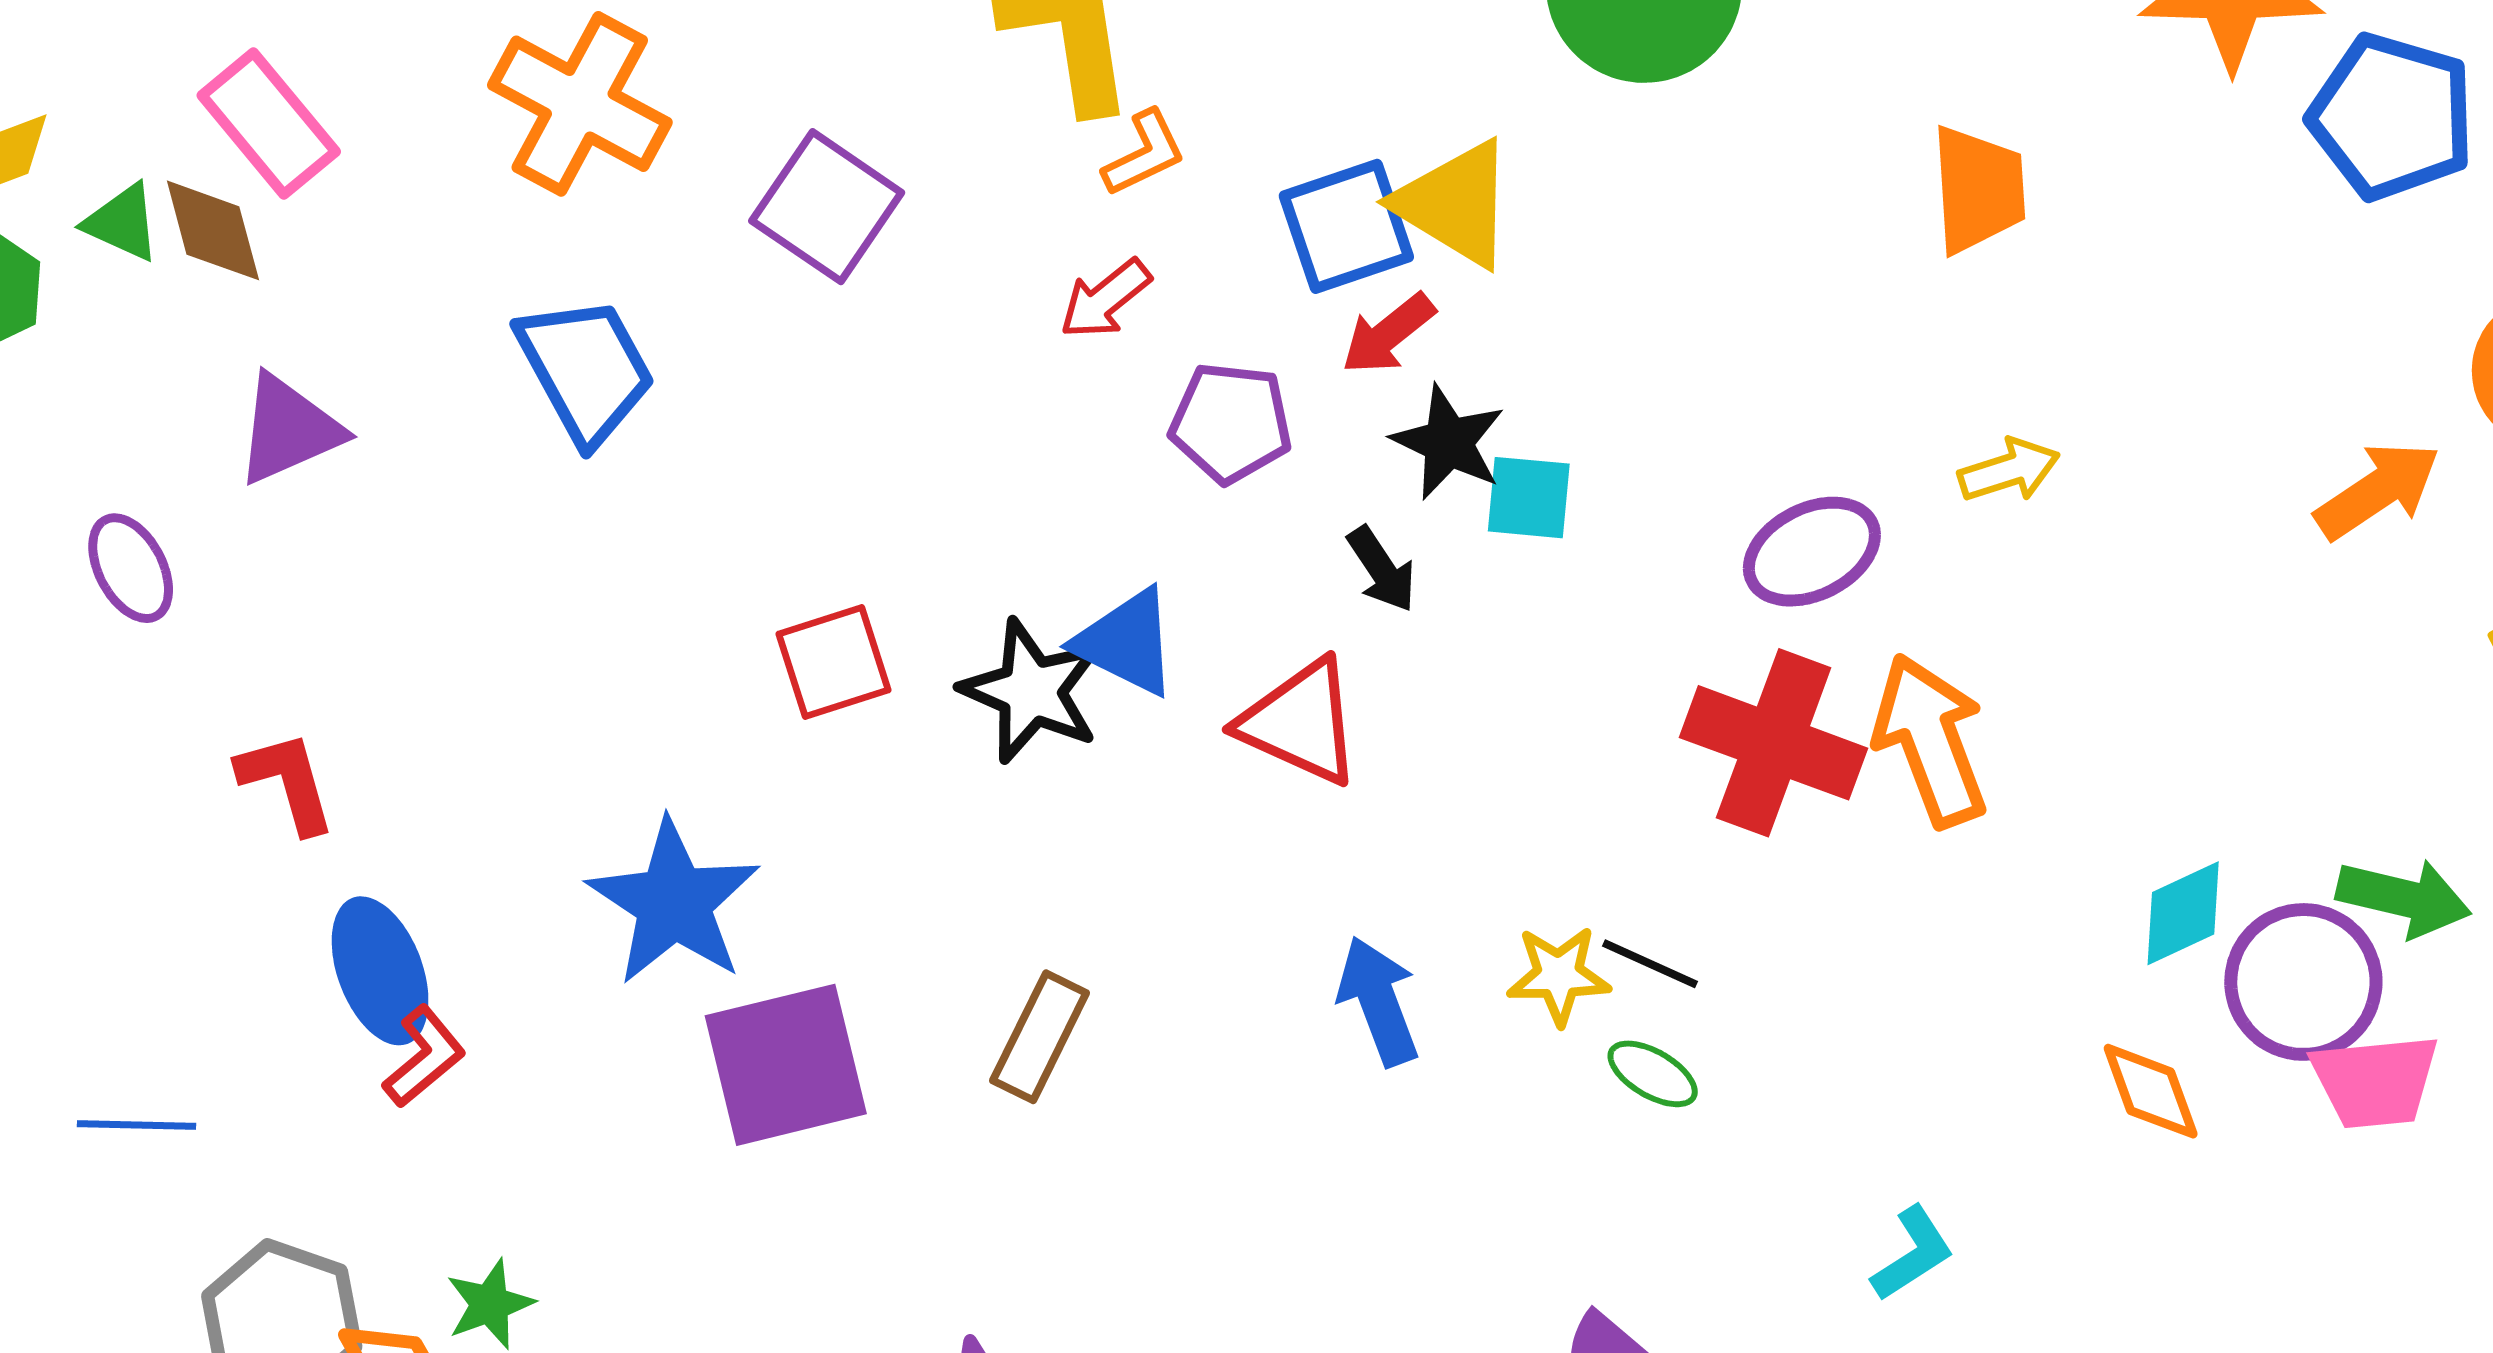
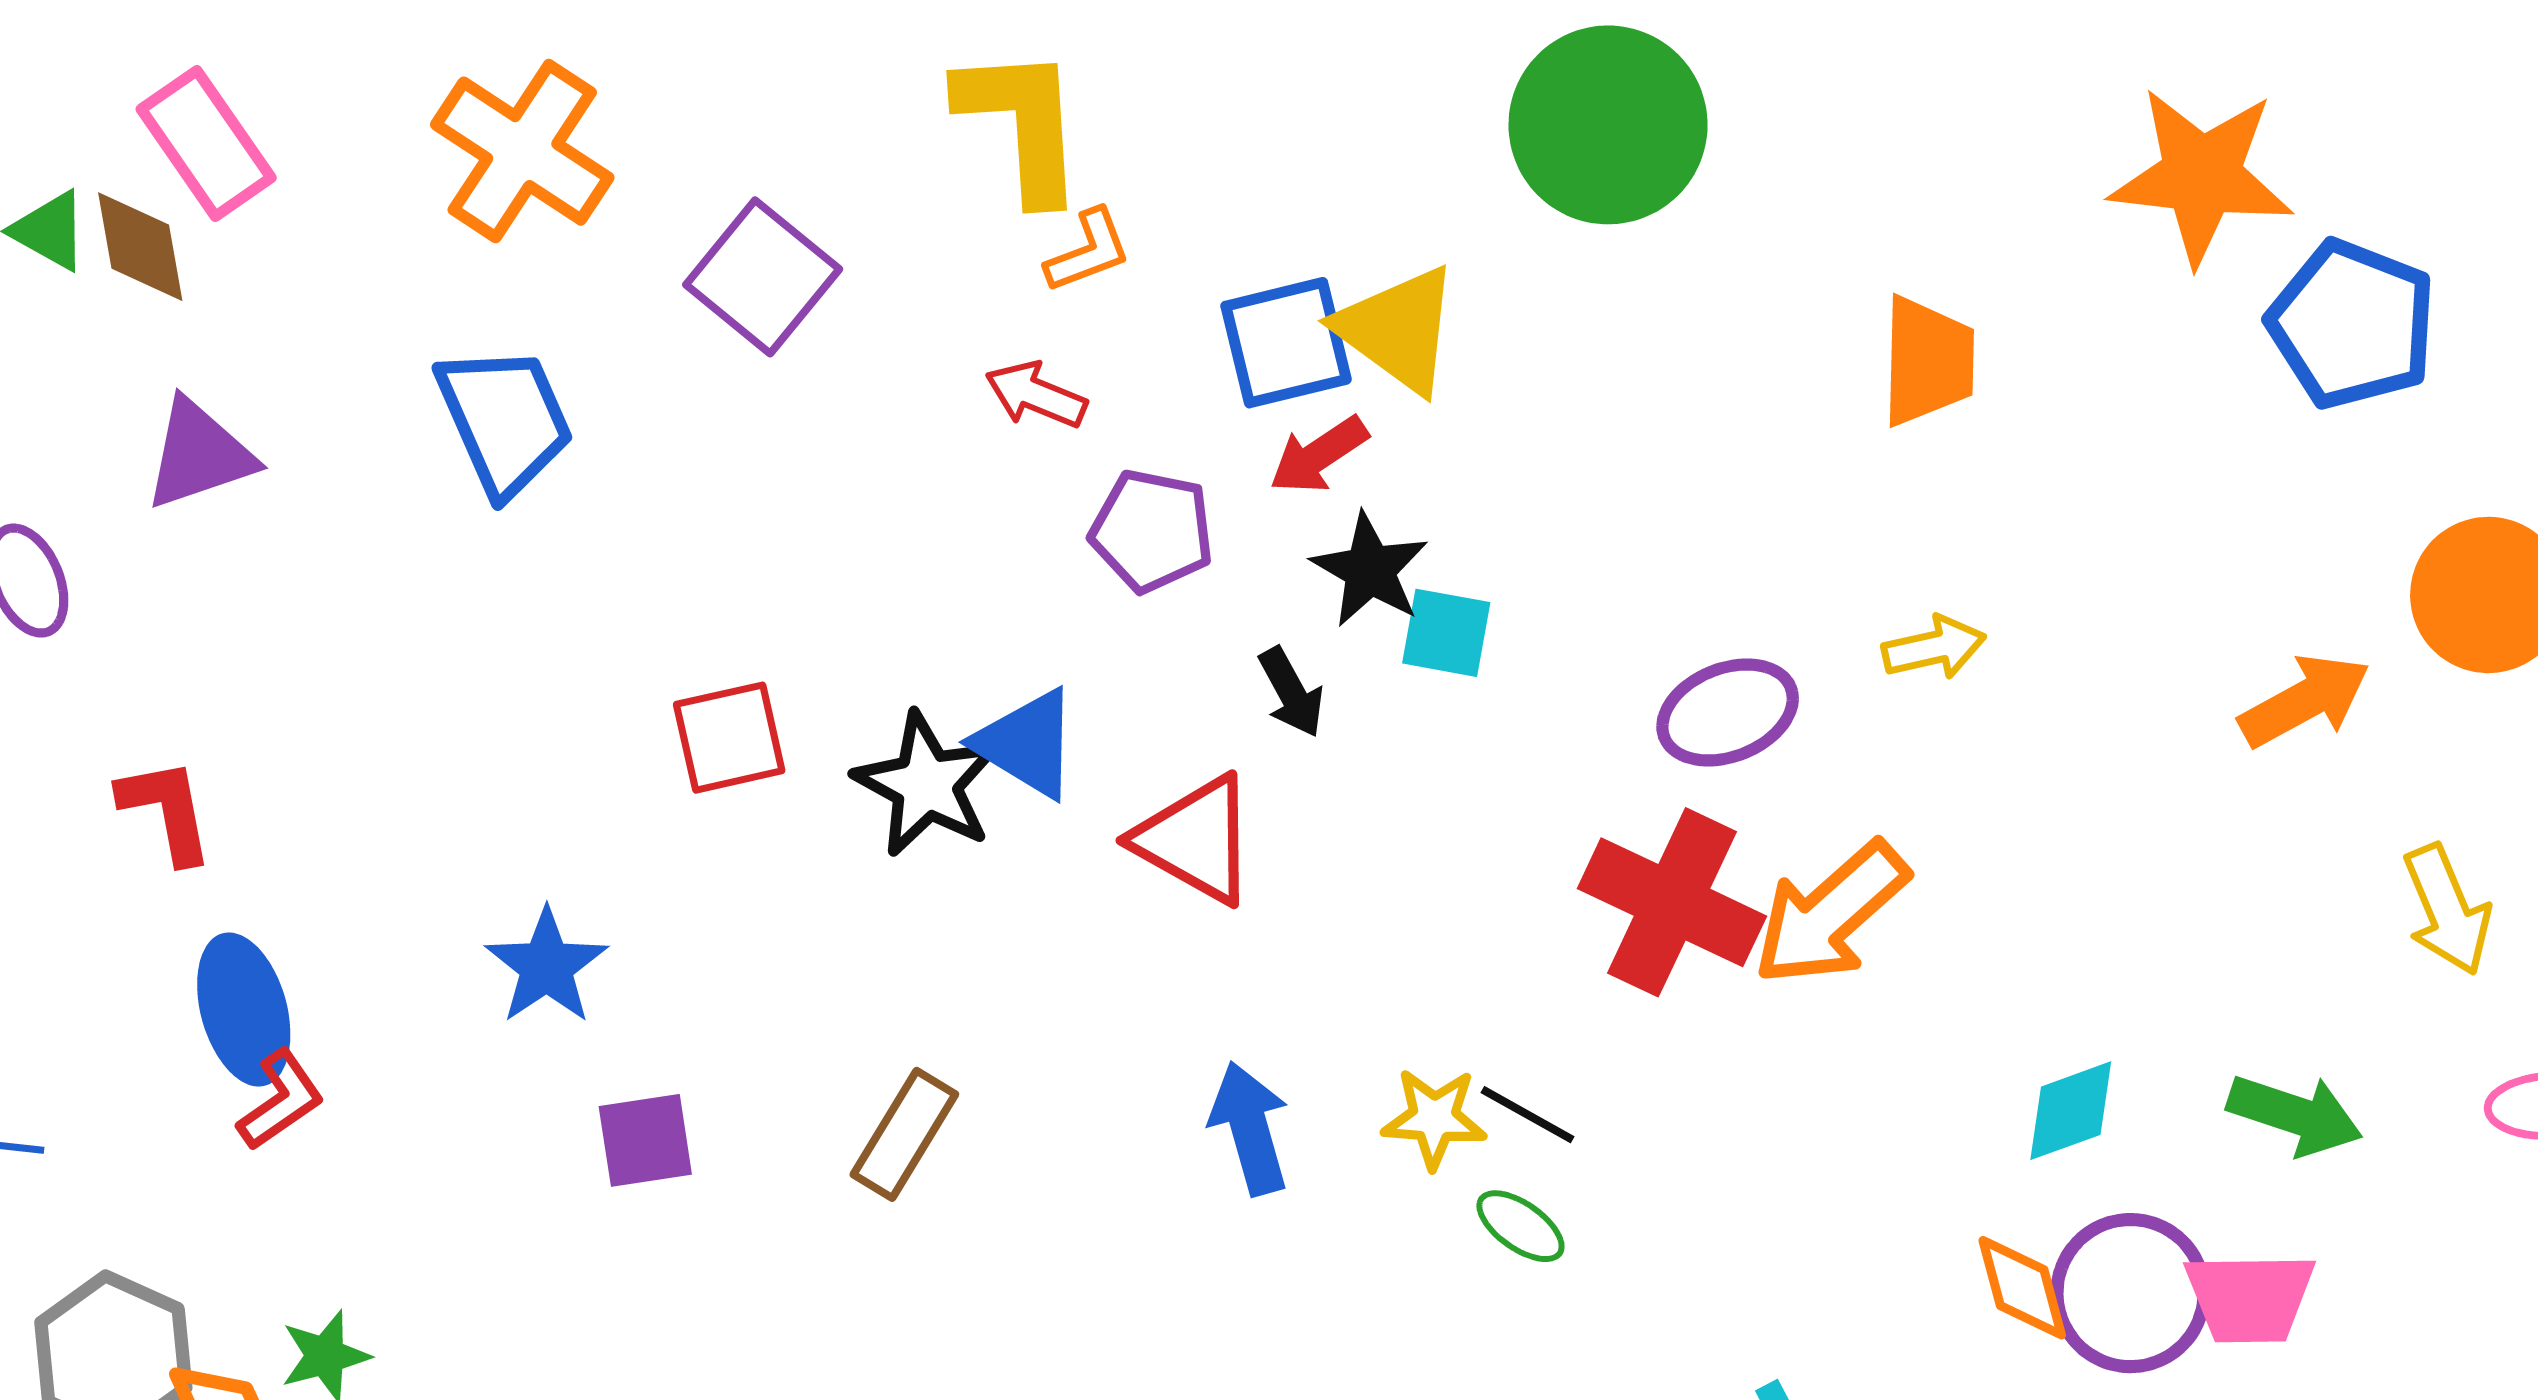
red arrow: (1105, 299) -> (1036, 395), turned 56
orange arrow: (1930, 740) -> (1831, 914), turned -116
blue star: (674, 902) -> (547, 966), size x0.7
purple circle: (2303, 982) -> (2130, 1293), moved
purple square: (786, 1065) -> (645, 1140), size x0.6

